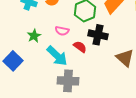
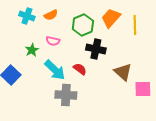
pink semicircle: (62, 31) -> (53, 41), moved
red semicircle: (80, 47) -> (80, 69), moved

